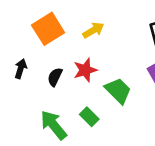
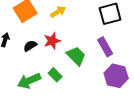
black semicircle: (55, 77) -> (30, 46), turned 32
green arrow: (54, 125) -> (29, 81), turned -75

